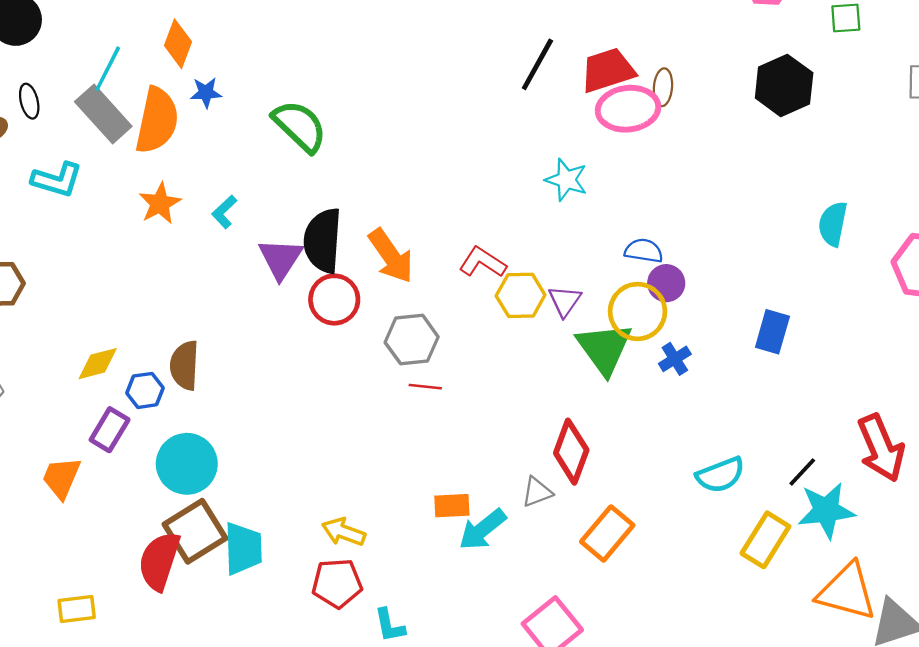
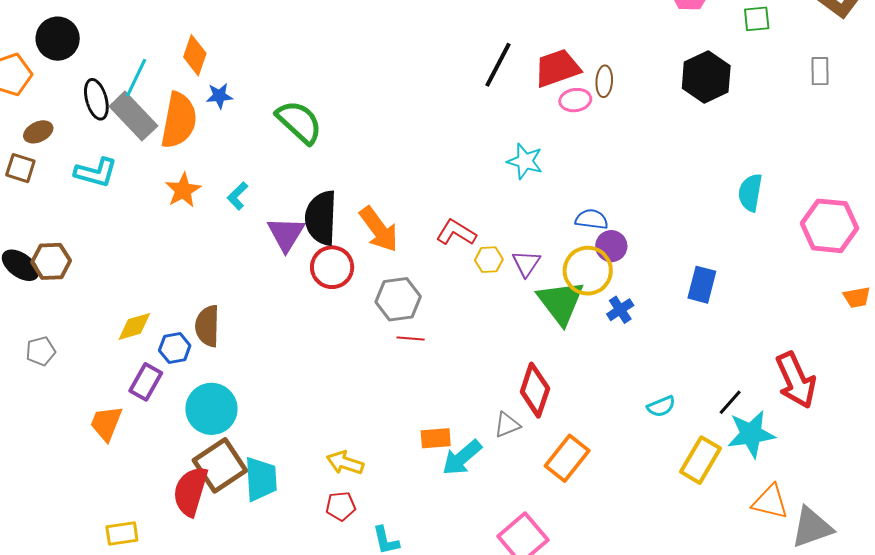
black ellipse: (29, 101) -> (96, 99), moved, size x1.4
pink ellipse: (628, 109) -> (575, 100), size x0.6
yellow hexagon: (521, 295) -> (489, 260), size x0.7
cyan semicircle: (720, 475) -> (661, 406), size x0.7
red pentagon: (337, 583) -> (341, 506), size x0.7
orange triangle: (847, 592) -> (770, 502), size x0.7

